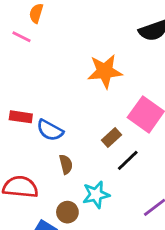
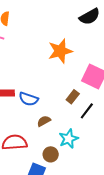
brown semicircle: (66, 164) -> (44, 121), turned -96

